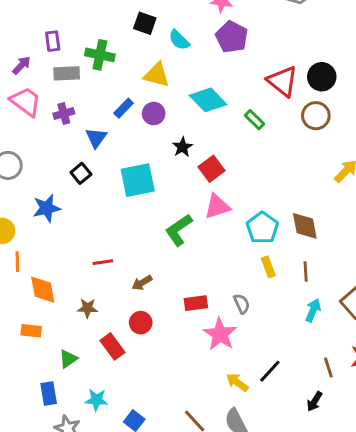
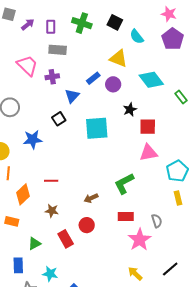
green cross: (100, 55) -> (82, 23), moved
purple arrow: (22, 65) -> (28, 24), moved
red square: (211, 169) -> (148, 127), turned 30
green L-shape: (179, 230) -> (124, 183), moved
red line: (103, 262) -> (51, 181), moved
orange diamond: (43, 290) -> (23, 194), turned 50
yellow arrow: (237, 382) -> (135, 274), moved

